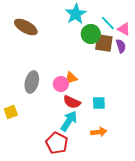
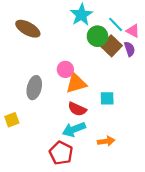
brown square: (104, 43) -> (111, 46), turned 36
orange triangle: (71, 78) -> (76, 83), size x1.5
pink circle: (61, 84) -> (65, 69), moved
cyan square: (99, 103) -> (107, 98), moved
cyan arrow: (69, 121) -> (74, 129), turned -145

